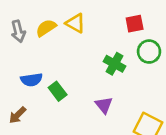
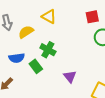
yellow semicircle: (46, 28) -> (26, 32), moved
green cross: (115, 64) -> (48, 50), moved

